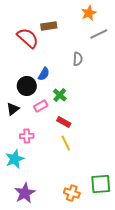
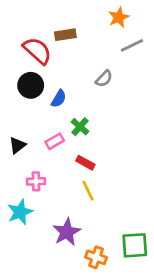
gray semicircle: (78, 59) -> (104, 79), turned 40
black circle: (27, 86) -> (31, 85), moved
purple star: (25, 193) -> (67, 232), moved

